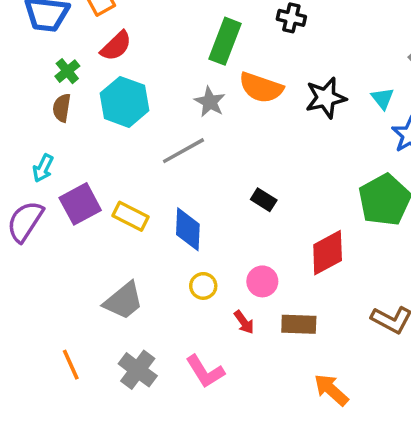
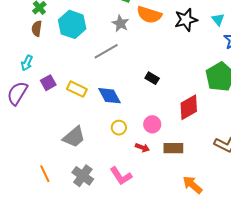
purple square: (80, 204) -> (48, 83), size x0.7
blue diamond: (188, 229) -> (109, 96), turned -30
red arrow: (244, 322) -> (142, 148), turned -32

